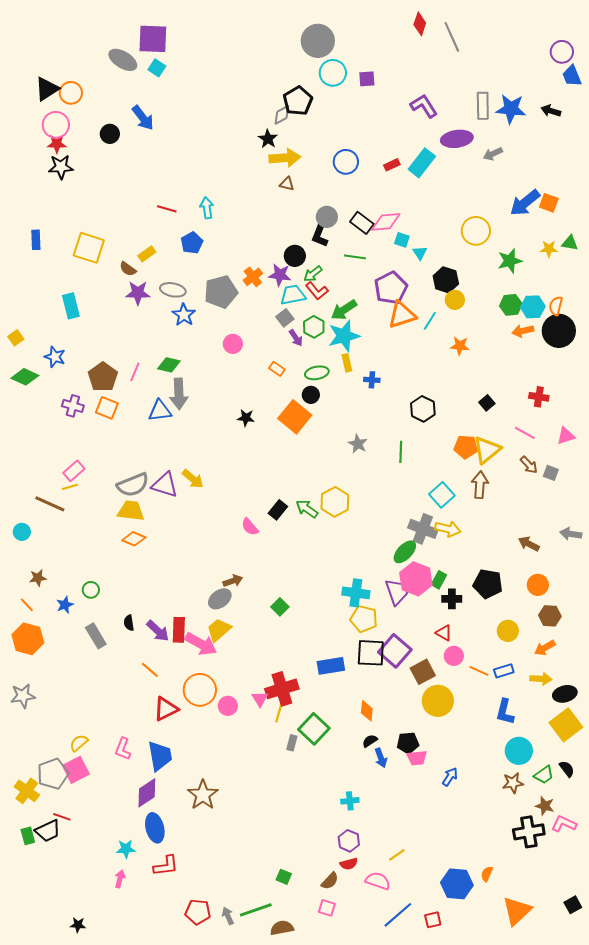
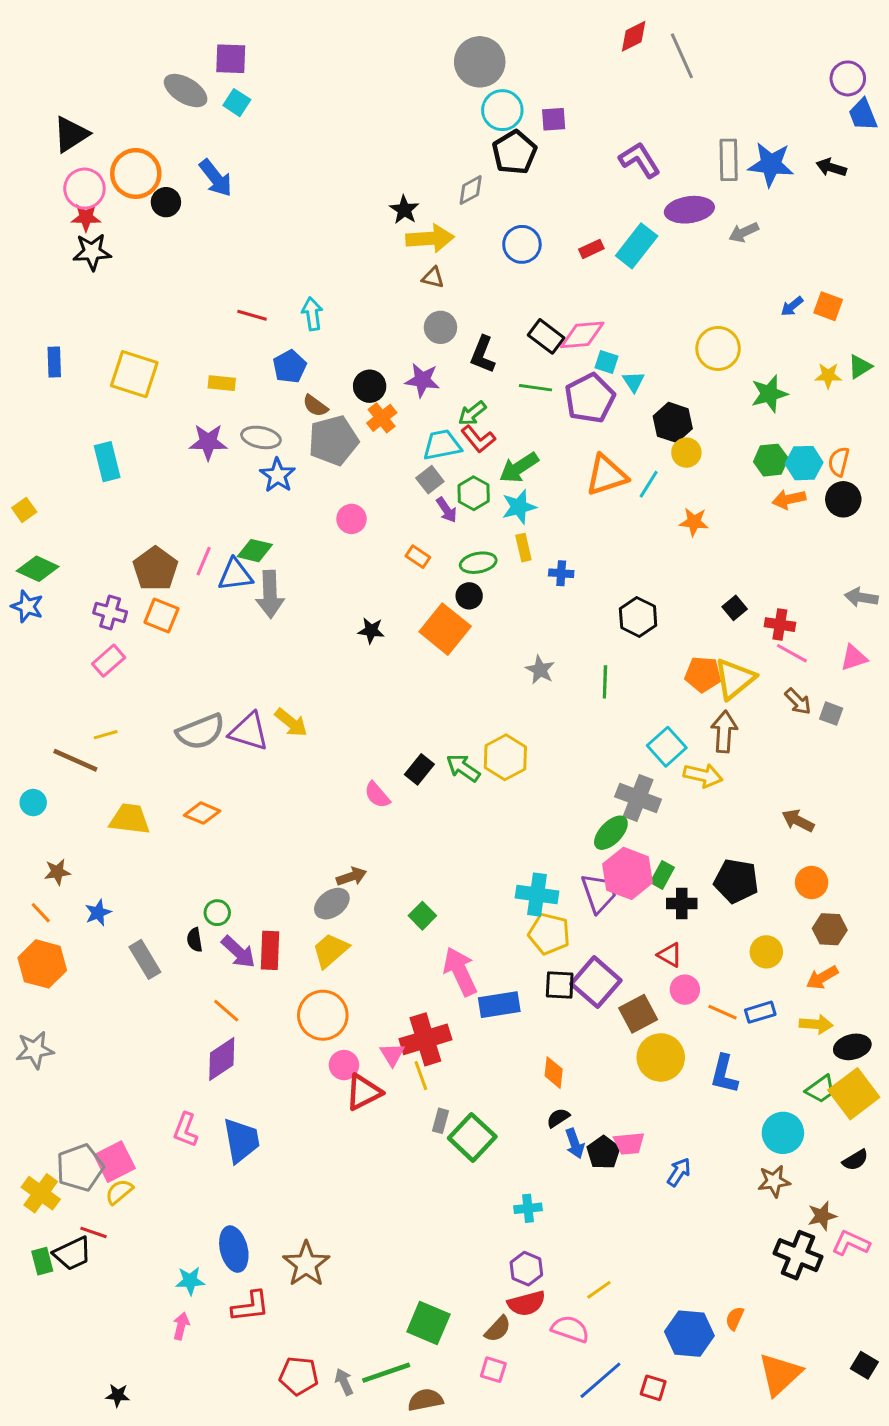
red diamond: (420, 24) -> (634, 36), turned 45
purple square: (153, 39) -> (231, 59), size x0.7
orange circle: (71, 93) -> (136, 173), moved, size x1.4
black pentagon: (298, 101) -> (514, 152), moved
gray diamond: (282, 115) -> (471, 190), moved
blue arrow: (525, 203) -> (792, 306), size x0.5
gray circle: (327, 217) -> (440, 327), moved
green triangle: (570, 243) -> (860, 367), turned -42
yellow rectangle: (147, 254) -> (222, 383), turned 42
black circle: (295, 256) -> (370, 386), moved
brown semicircle: (128, 269) -> (315, 406), moved
purple star: (280, 275) -> (422, 380), moved
purple pentagon: (391, 288) -> (590, 398), moved
black circle: (559, 331) -> (843, 499), size x0.7
cyan star: (344, 336) -> (519, 507), size x0.7
blue star: (55, 357) -> (27, 606), moved
red cross: (539, 397) -> (780, 625), moved
blue triangle: (160, 411) -> (235, 575), moved
pink rectangle: (74, 471) -> (109, 661), moved
yellow trapezoid: (131, 511) -> (130, 819), moved
yellow arrow: (448, 529) -> (703, 775), moved
gray arrow: (571, 534) -> (861, 597), moved
green circle: (91, 590) -> (217, 913), moved
pink arrow: (201, 644) -> (460, 971), moved, turned -144
black square: (371, 653) -> (560, 985), size x0.7
orange circle: (200, 690) -> (323, 1015), moved
red triangle: (166, 709) -> (364, 1092), moved
blue L-shape: (505, 712) -> (724, 1074), moved
yellow line: (279, 713) -> (421, 1076), turned -36
green square: (314, 729) -> (472, 1137), moved
yellow semicircle: (79, 743) -> (119, 1192), moved
black pentagon: (408, 743) -> (603, 1153), moved, turned -30
black semicircle: (567, 769) -> (855, 1160), turned 96
green trapezoid: (544, 775) -> (821, 1089), moved
purple diamond: (147, 793) -> (222, 1059), moved
brown star: (203, 795) -> (306, 1264), moved
brown star: (545, 806) -> (822, 1216), turned -30
black cross: (529, 832) -> (798, 1255), turned 32
red semicircle: (349, 864) -> (526, 1303), size x1.4
green square: (284, 877) -> (428, 1323), size x1.8
black square: (573, 905) -> (864, 1365), turned -30
red square: (433, 920) -> (653, 1388), turned 30

